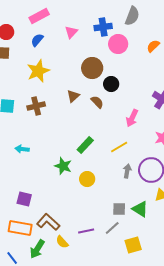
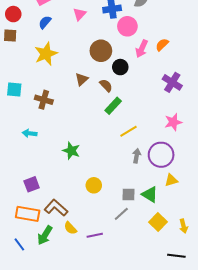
orange semicircle: (153, 46) -> (162, 45), moved
brown cross: (36, 106) -> (44, 100), moved, turned 30
pink arrow: (132, 118) -> (142, 49), moved
green rectangle: (85, 145) -> (113, 106), moved
yellow circle: (87, 179) -> (94, 185), moved
purple square: (24, 199) -> (32, 184), turned -35
purple line: (86, 231) -> (95, 235), moved
yellow square: (133, 245) -> (158, 222), moved, turned -30

